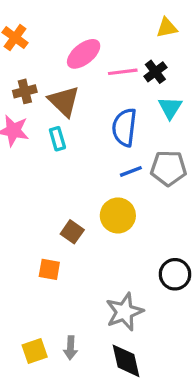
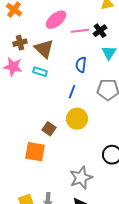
blue semicircle: (124, 127) -> (81, 65), size x0.7
cyan rectangle: (57, 139) -> (40, 72), turned -56
blue line: (131, 171) -> (72, 92), moved, turned -48
orange square: (49, 269) -> (35, 152), size x1.5

